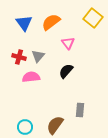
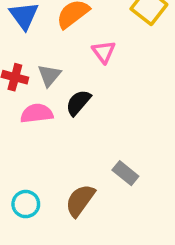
black semicircle: (66, 71) -> (78, 103), moved
gray rectangle: (80, 110) -> (125, 173), turned -56

